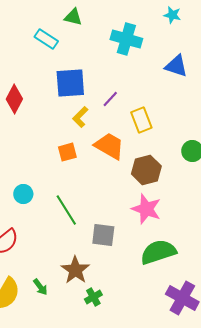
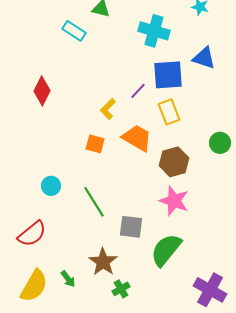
blue square: (70, 83) -> (168, 75), moved
orange square: (67, 152) -> (95, 144), turned 30
green semicircle: (158, 252) -> (166, 250), moved, turned -33

